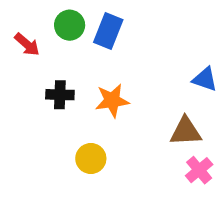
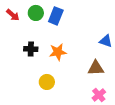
red arrow: (27, 44) -> (13, 15), moved
pink cross: (199, 170) -> (99, 95), moved

